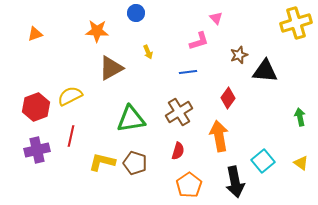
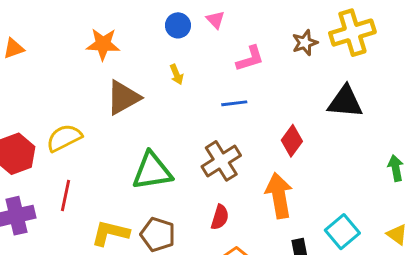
blue circle: (136, 13) -> (178, 25), moved
pink triangle: (216, 18) -> (215, 20), moved
yellow cross: (296, 23) -> (352, 33), moved
brown star: (239, 55) -> (305, 43), moved

